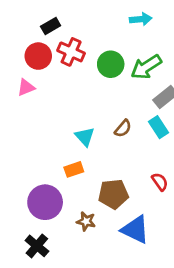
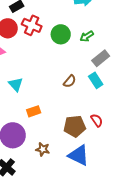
green arrow: (146, 67) -> (87, 36), size x0.6
cyan triangle: (85, 137) -> (16, 84), moved
brown pentagon: (113, 194) -> (75, 126), moved

